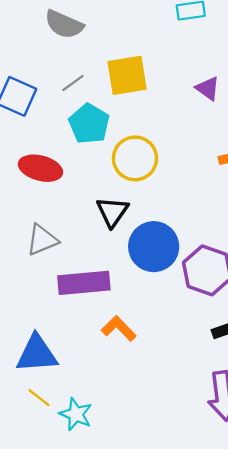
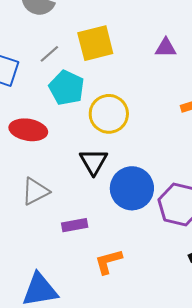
purple triangle: (208, 88) -> (166, 48), turned -30
purple rectangle: (84, 283) -> (75, 225), size x0.6
orange L-shape: (119, 328) -> (108, 262), turned -56

